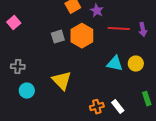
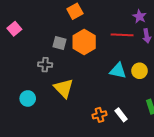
purple star: (97, 11) -> (139, 16), moved
gray square: (58, 37) -> (59, 43), turned 32
gray cross: (18, 67) -> (45, 65), moved

